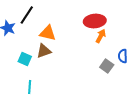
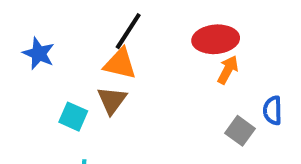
black line: (27, 15) -> (128, 31), moved
brown triangle: (44, 51) -> (112, 100), turned -35

